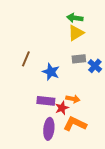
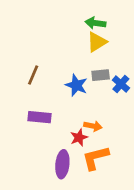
blue star: (51, 72) -> (76, 85), moved
purple rectangle: (46, 101) -> (39, 117), moved
orange L-shape: (75, 124) -> (95, 158), turned -40

